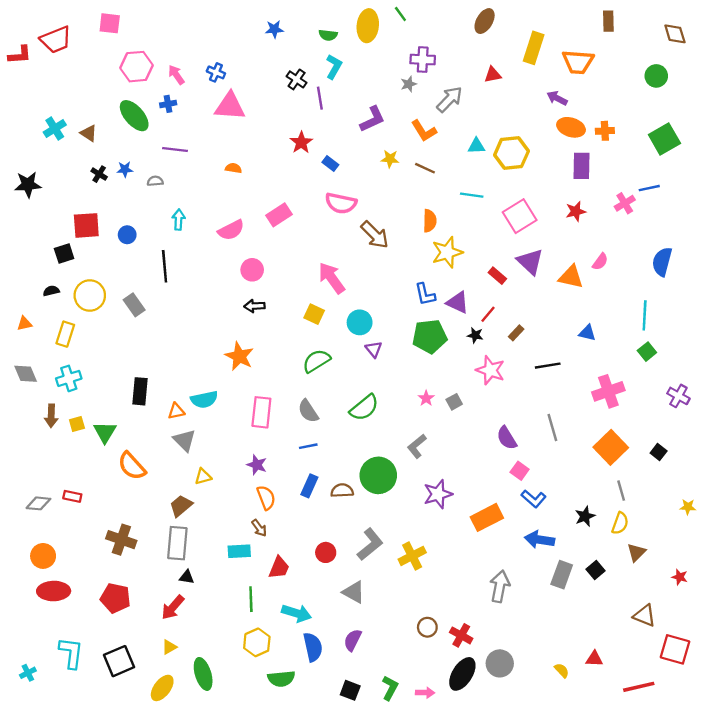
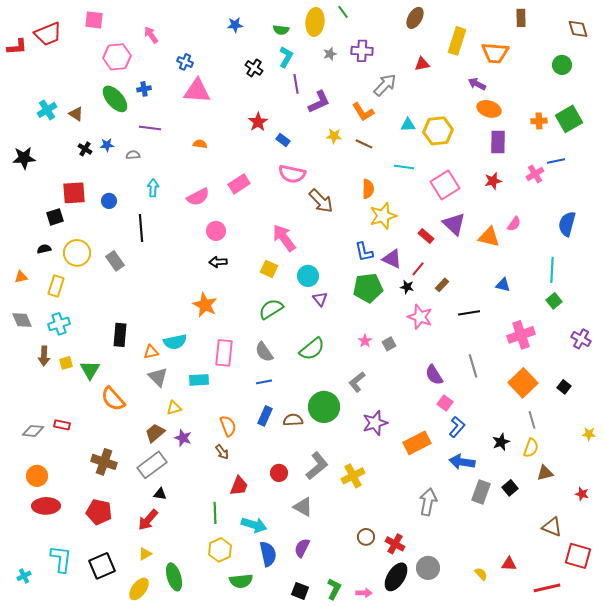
pink arrow: (176, 75) -> (151, 35), moved
gray star: (409, 84) -> (330, 54), moved
purple line: (320, 98) -> (296, 84), moved
orange cross: (605, 131) -> (539, 121), moved
purple star: (257, 465) -> (183, 438), moved
blue L-shape: (534, 499) -> (457, 427), turned -90
gray rectangle: (177, 543) -> (152, 465), turned 48
cyan rectangle: (239, 551) -> (199, 380), moved
brown triangle: (636, 552) -> (545, 473), turned 30

